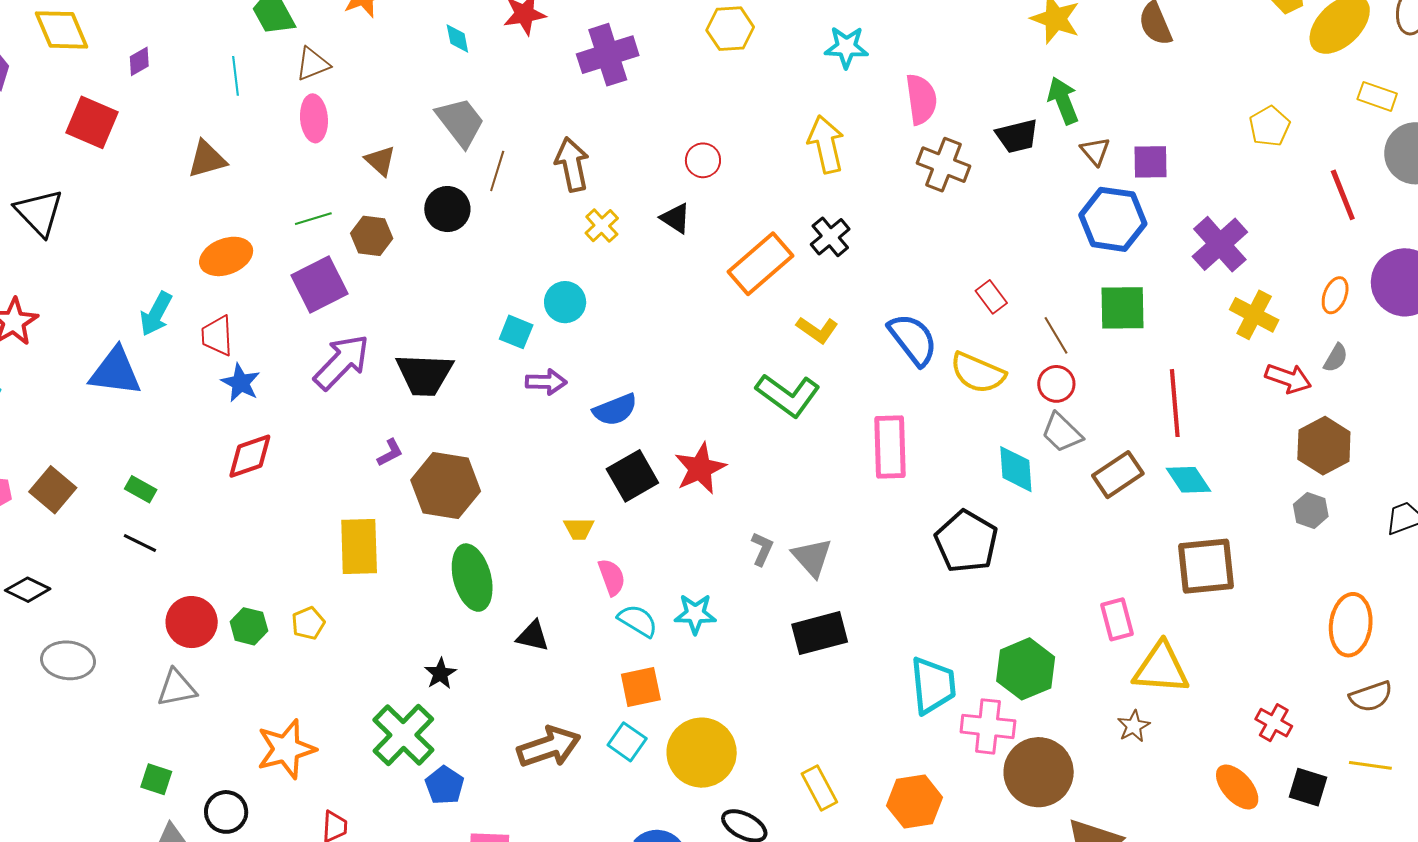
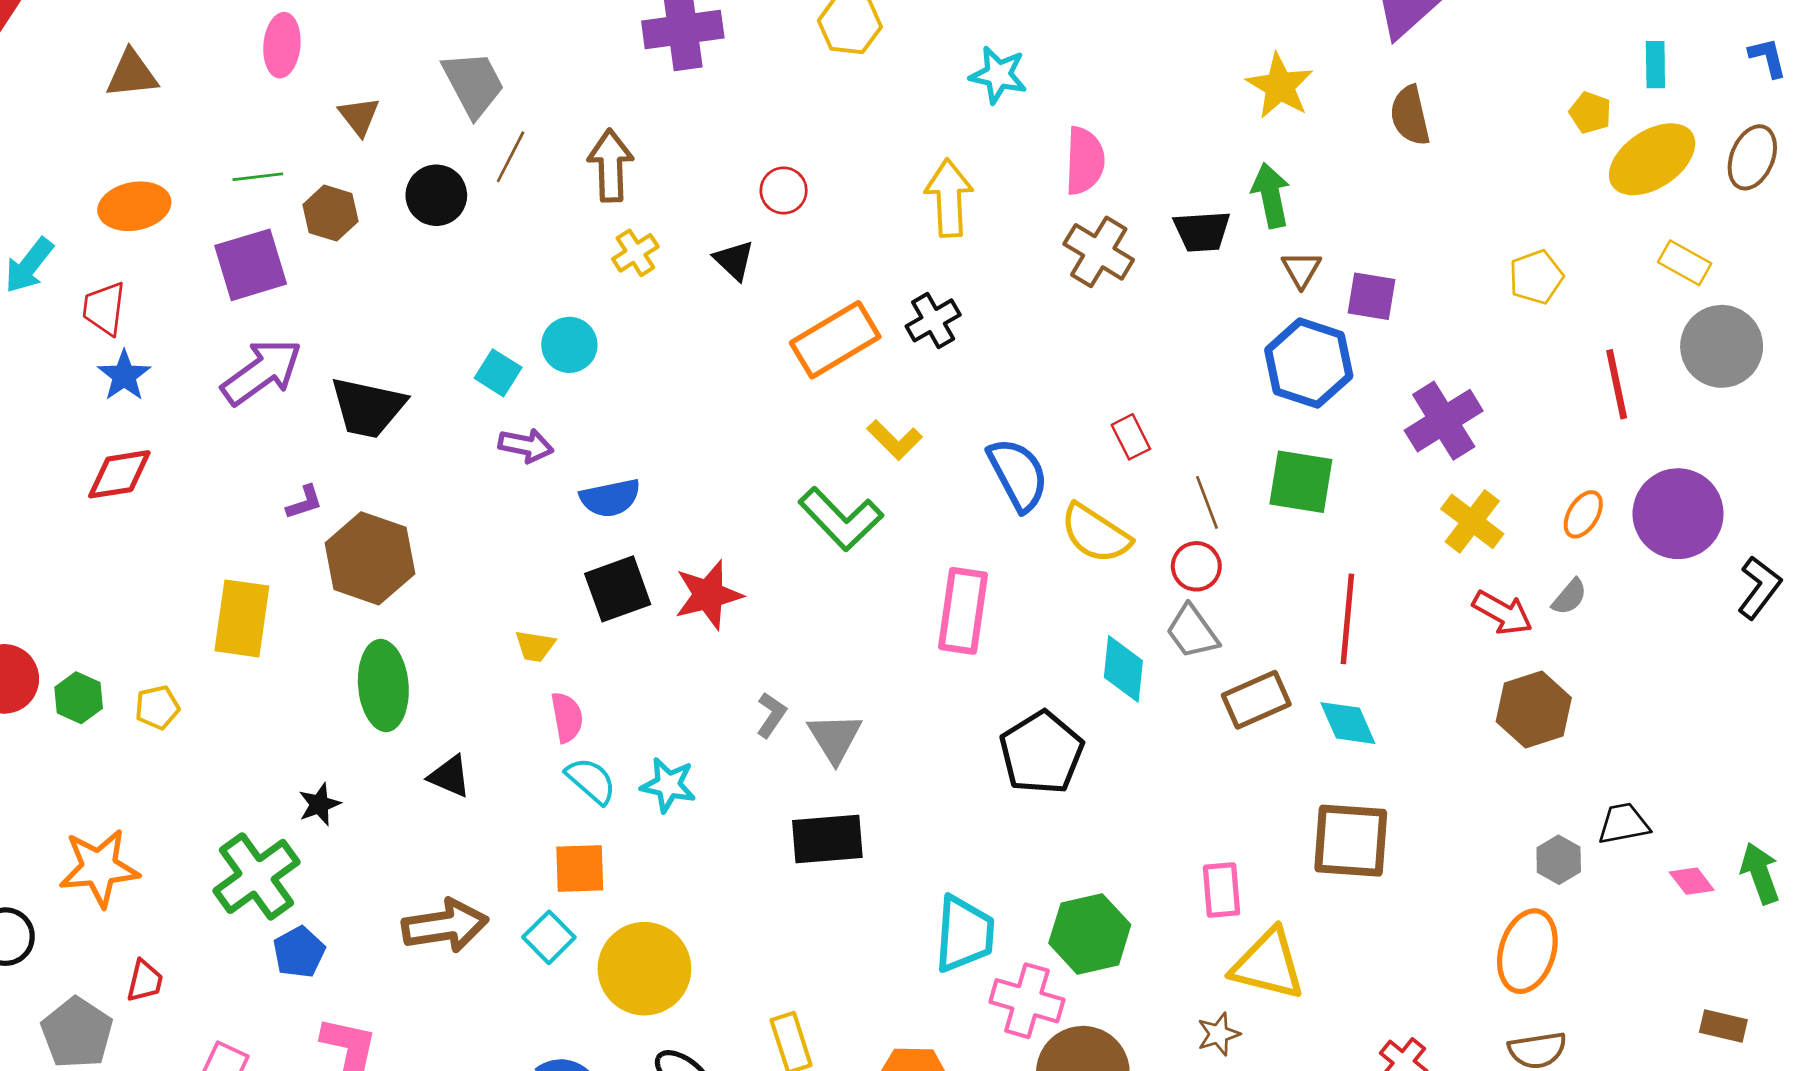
gray hexagon: (1311, 510) -> (1559, 860), moved

